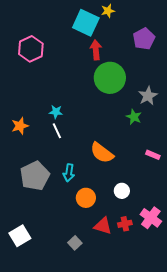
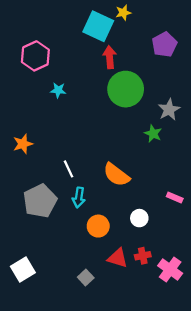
cyan star: (56, 112) -> (58, 90), moved
white line: (57, 131) -> (69, 169), moved
pink rectangle: (153, 155) -> (175, 198), moved
pink cross: (151, 218) -> (170, 269), moved

